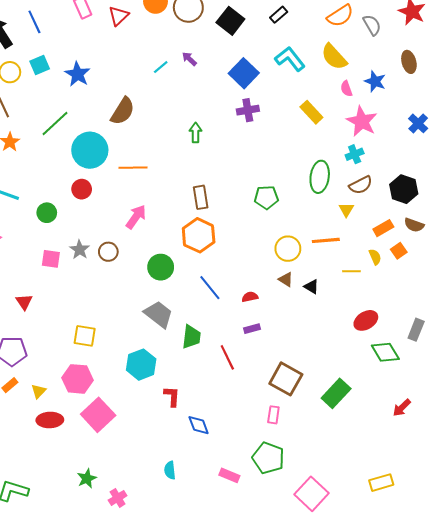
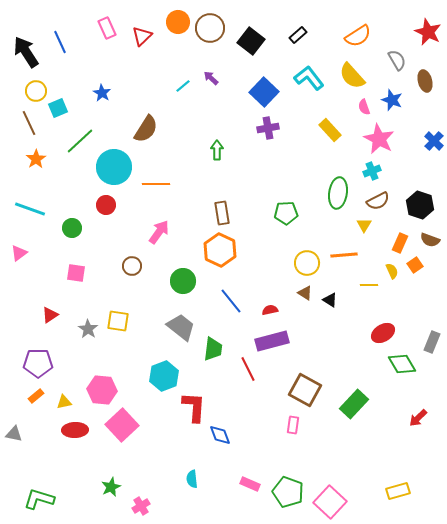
gray semicircle: (372, 25) -> (397, 60), moved
cyan square: (40, 65) -> (58, 108), moved
blue star: (78, 74) -> (102, 93), size x0.7
orange rectangle: (383, 228) -> (400, 243), turned -36
gray star: (80, 250) -> (88, 329), moved
red triangle: (24, 302) -> (50, 315), turned 30
purple rectangle: (252, 329) -> (272, 341), size x2.0
yellow square: (85, 336) -> (118, 321), moved
yellow triangle: (39, 391) -> (64, 402), turned 35
red L-shape: (172, 396) -> (194, 407), size x1.5
green pentagon: (268, 458) -> (288, 492), moved

